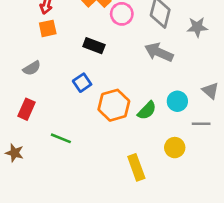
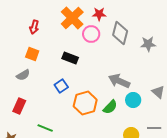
orange square: (48, 28) -> (32, 54), moved, turned 32
gray arrow: (159, 52) -> (119, 81), moved
gray line: (201, 124) -> (154, 128), moved

